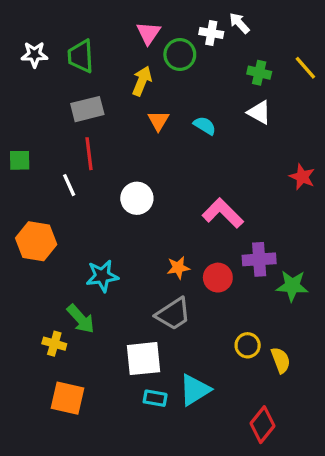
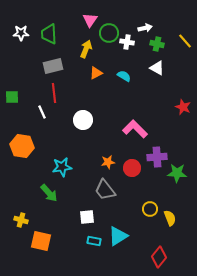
white arrow: (239, 23) -> (145, 28), moved, turned 120
white cross: (211, 33) -> (127, 42), moved
orange triangle: (158, 121) -> (96, 73), turned 32
gray trapezoid: (173, 314) -> (105, 190), turned 85
yellow cross: (54, 344) -> (21, 220), moved
white square: (143, 359) -> (87, 217), size x0.7

